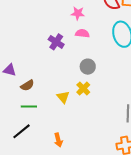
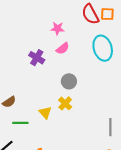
pink semicircle: (82, 33) -> (63, 48), turned 136
green line: (29, 106) -> (20, 123), moved

